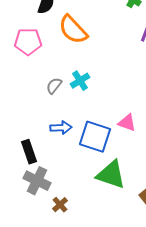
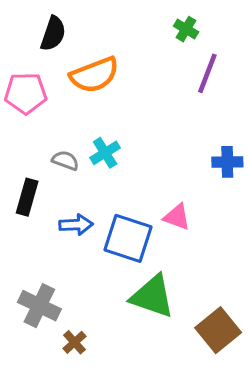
orange semicircle: (73, 30) -> (94, 75), turned -68
gray semicircle: (54, 86) -> (65, 160), turned 72
black rectangle: (29, 152) -> (27, 197), moved, turned 35

